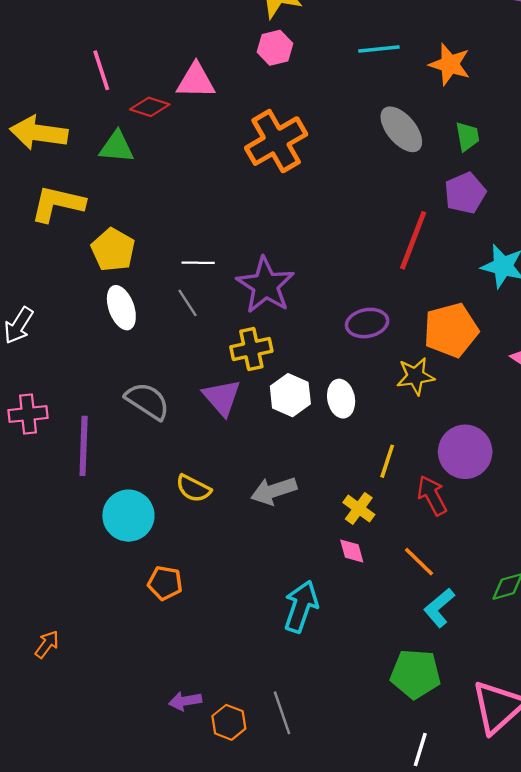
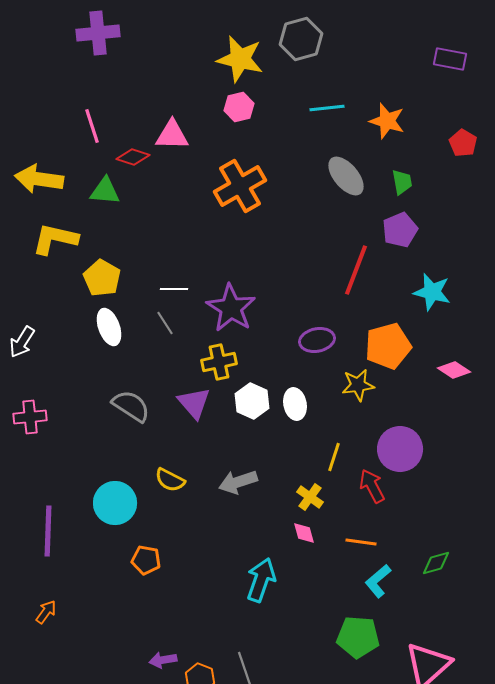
purple line: (84, 446) -> (48, 531), moved
orange line: (419, 562) -> (361, 542), turned -36

